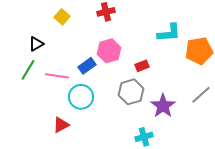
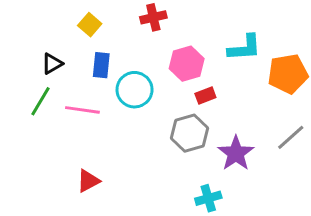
pink hexagon: (109, 51) -> (187, 64), moved
blue rectangle: (87, 66) -> (101, 65), moved, turned -48
cyan circle: (81, 97) -> (135, 90), moved

